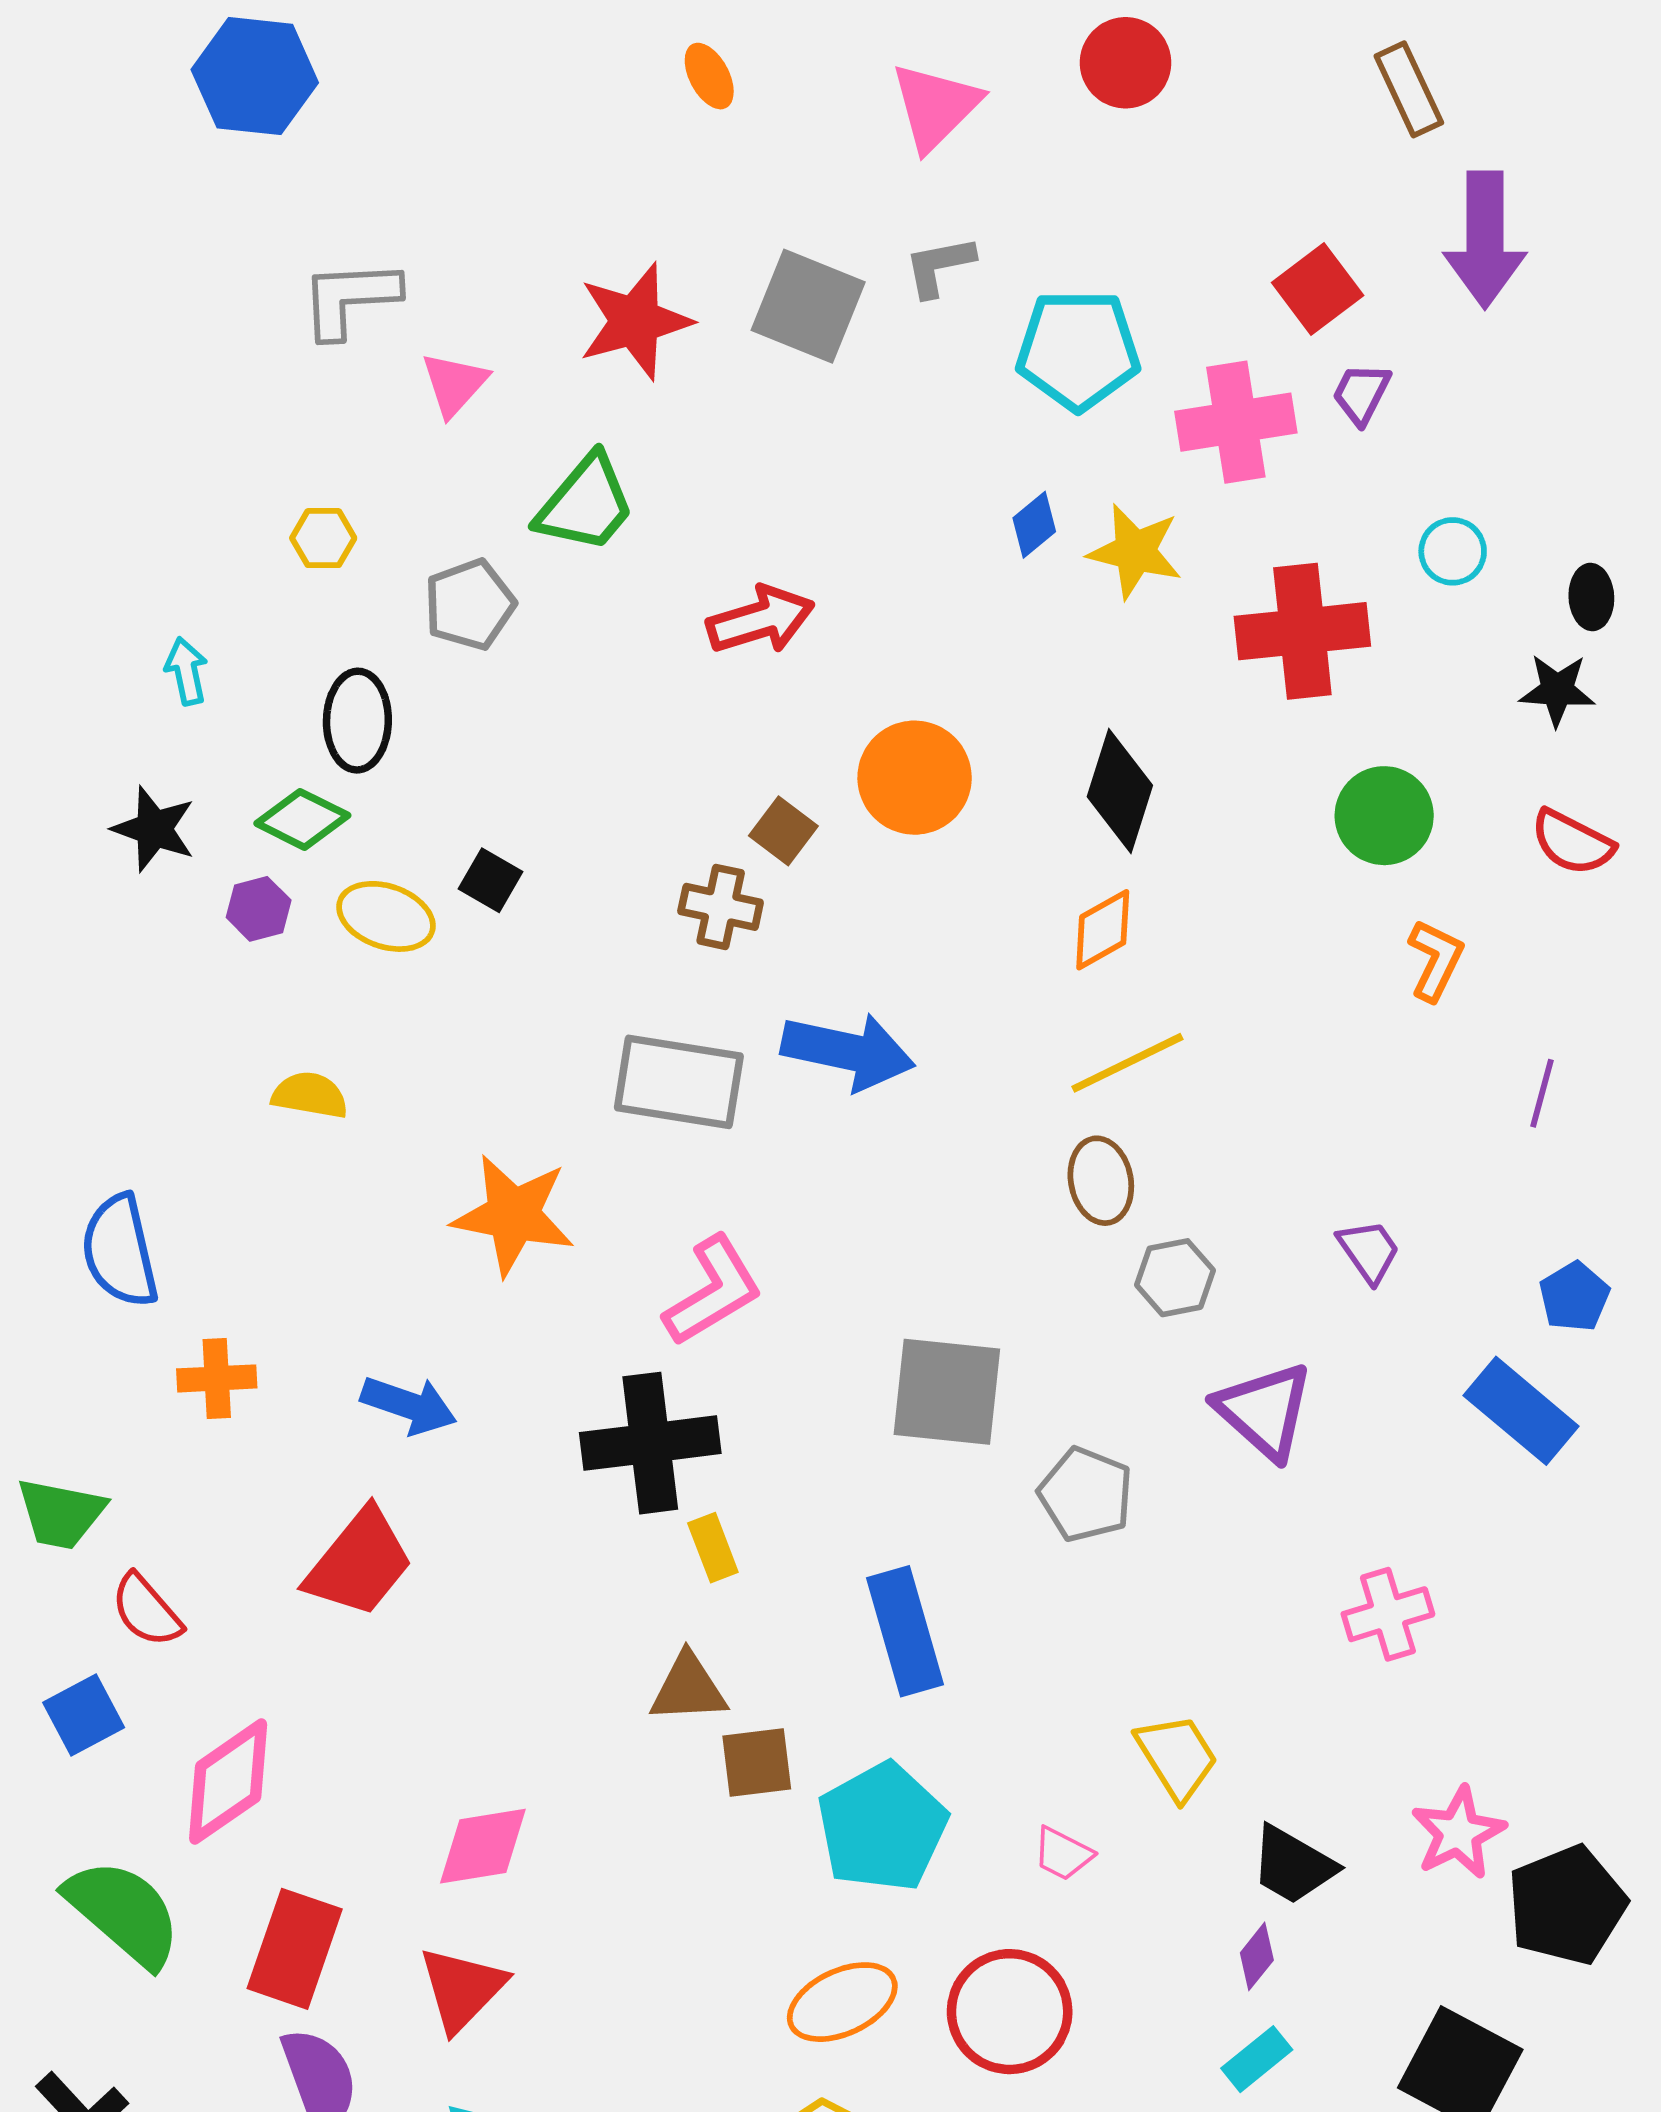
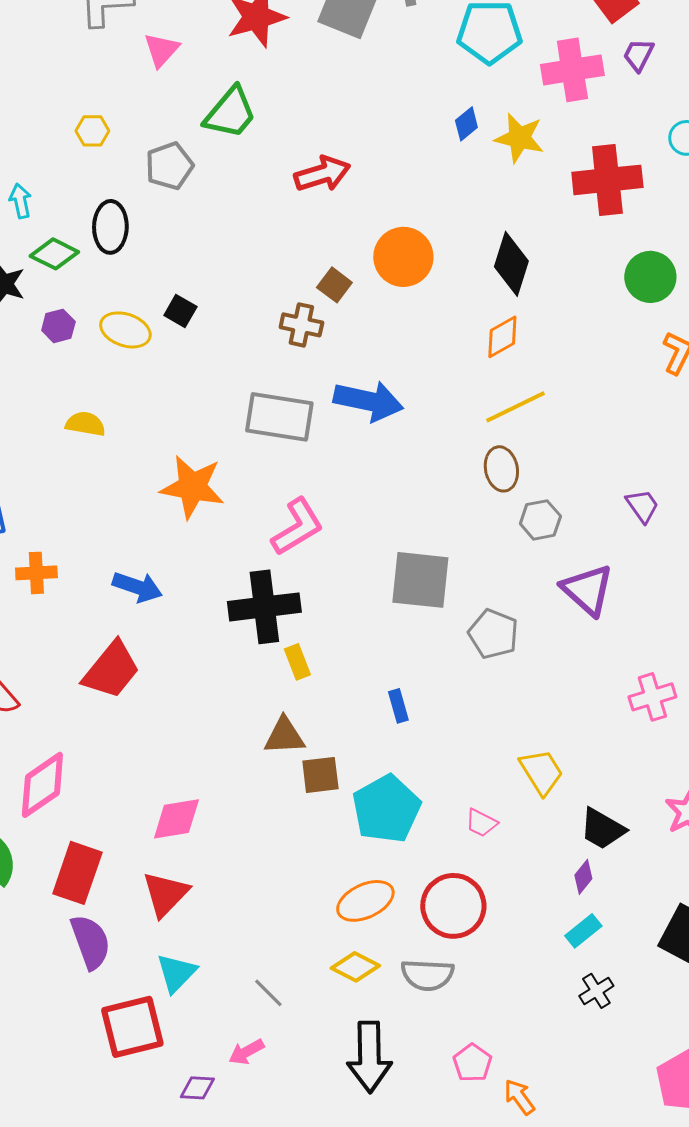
green diamond: (302, 819) -> (54, 254), moved
blue rectangle: (905, 1631) -> (398, 706), size x0.5

